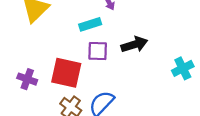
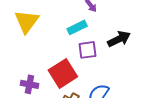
red square: (66, 73) -> (63, 73), turned -36

